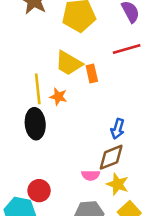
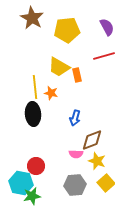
blue arrow: (118, 129) -> (75, 118), moved

